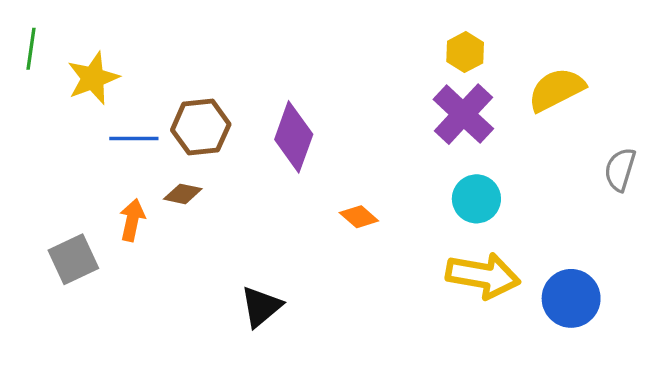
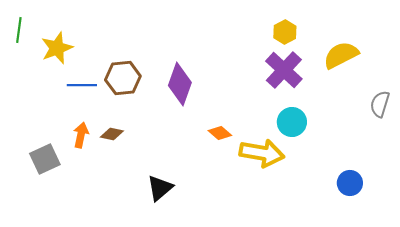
brown diamond: (183, 194) -> (112, 134), moved
yellow arrow: (483, 276) -> (262, 153), moved
blue circle: (571, 298) -> (350, 183), size x0.7

